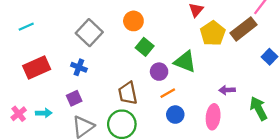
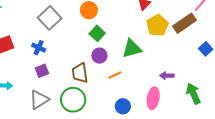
green triangle: (185, 62) -> (132, 49), turned -40
purple circle: (159, 72) -> (99, 56), moved
purple square: (74, 98) -> (42, 71), moved
blue circle: (175, 115) -> (123, 106), moved

